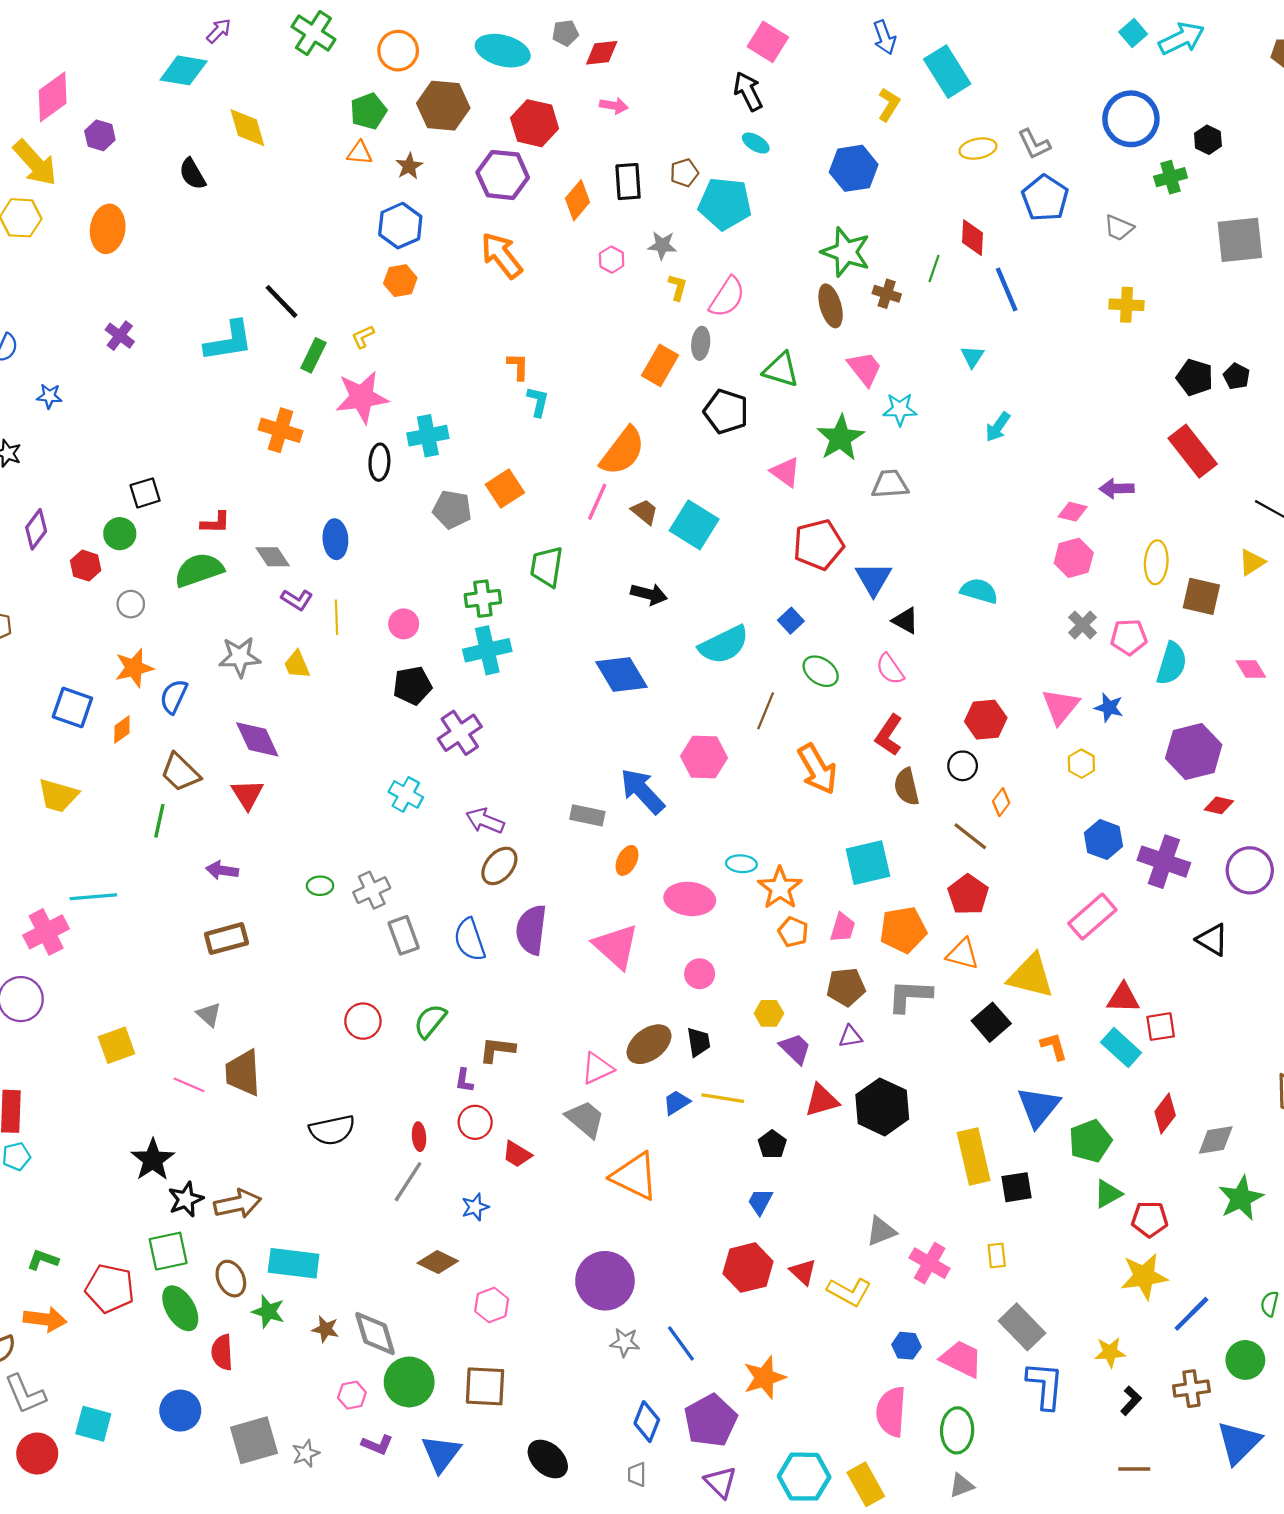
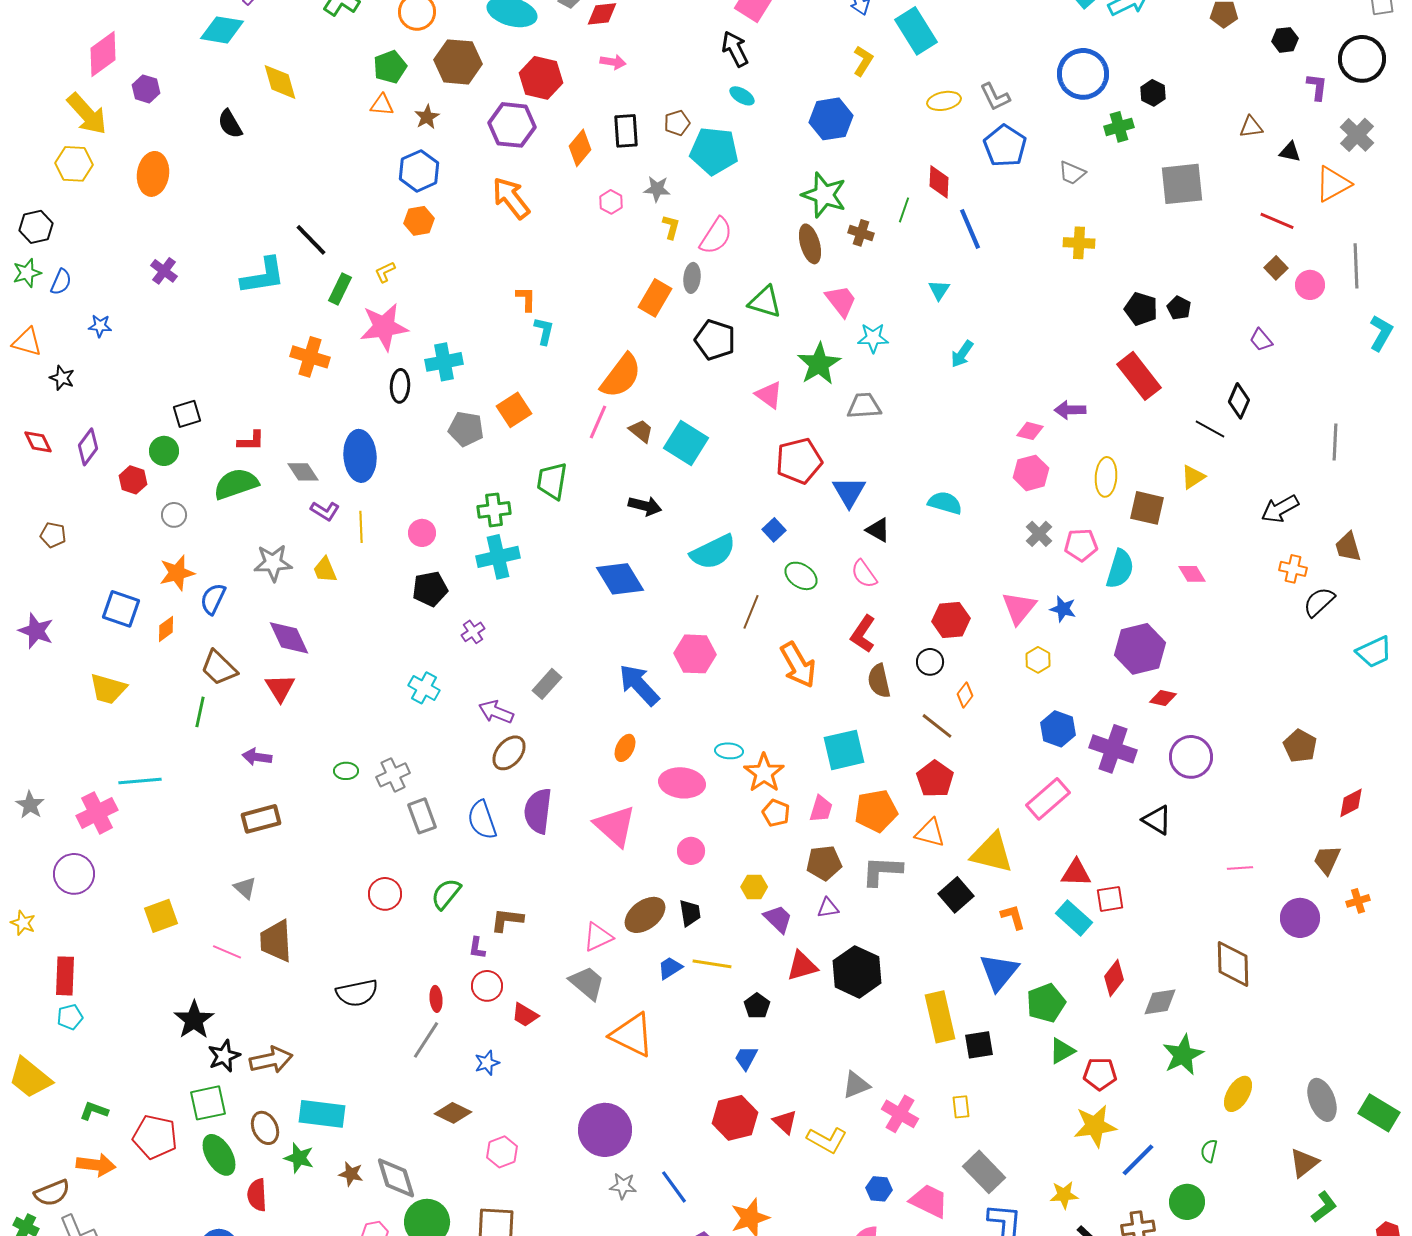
blue ellipse: (335, 539) -> (360, 456), size x1.4
purple cross: (460, 733) -> (473, 632), size x0.6
gray rectangle: (587, 815) -> (547, 684), moved, turned -60

